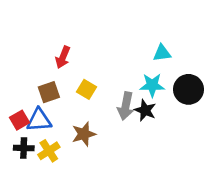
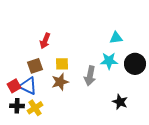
yellow square: (87, 89) -> (62, 64), turned -32
black star: (145, 110) -> (120, 102), moved
blue triangle: (39, 120) -> (28, 86), turned 30
brown star: (84, 134) -> (60, 82), moved

